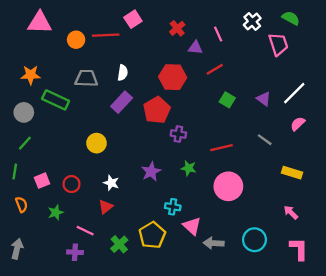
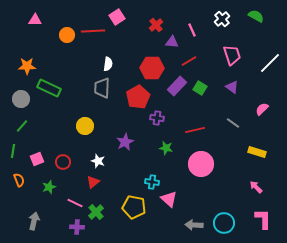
pink triangle: (40, 23) -> (35, 20), size x0.6
pink trapezoid: (278, 44) -> (232, 55), moved
gray trapezoid: (86, 78) -> (102, 88), moved, turned -90
white line: (294, 93) -> (270, 63), moved
purple rectangle: (122, 102) -> (177, 86), moved
purple star: (151, 172) -> (125, 142), moved
yellow pentagon: (152, 235) -> (134, 207), turned -30
cyan circle: (254, 240) -> (224, 223), moved
gray arrow: (214, 243) -> (194, 225), moved
green cross: (119, 244) -> (96, 212), moved
gray arrow: (17, 249) -> (34, 221), moved
purple cross: (75, 252) -> (77, 227), moved

